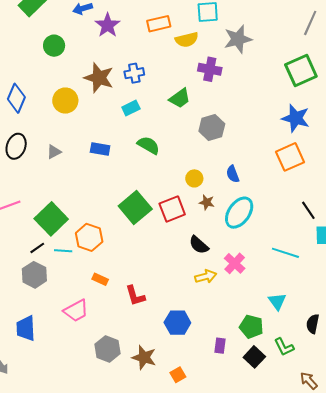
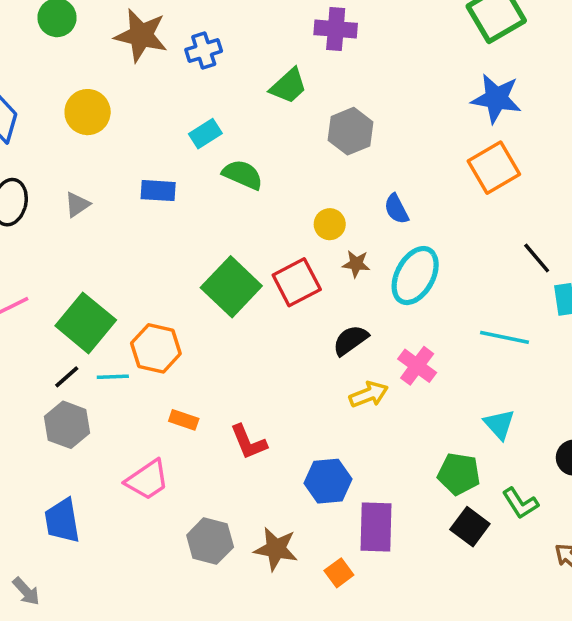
brown star: (99, 78) -> (141, 35), moved
cyan rectangle: (131, 108) -> (205, 134), moved
black semicircle: (199, 245) -> (350, 340), turned 110
purple rectangle: (220, 346) -> (376, 527), moved, size x1.8

